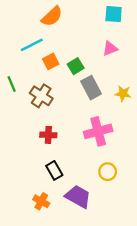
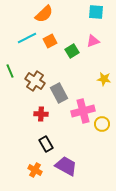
orange square: (51, 61) -> (50, 41), moved
green square: (76, 66) -> (72, 51), moved
gray rectangle: (91, 88) -> (59, 93), moved
yellow circle: (108, 172) -> (102, 124), moved

